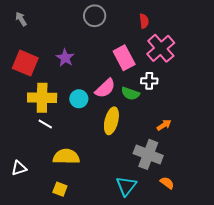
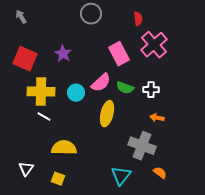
white cross: (149, 81) -> (151, 90), moved
orange arrow: (164, 125) -> (157, 118), turned -136
white triangle: (19, 168) -> (26, 169), moved, turned -35

